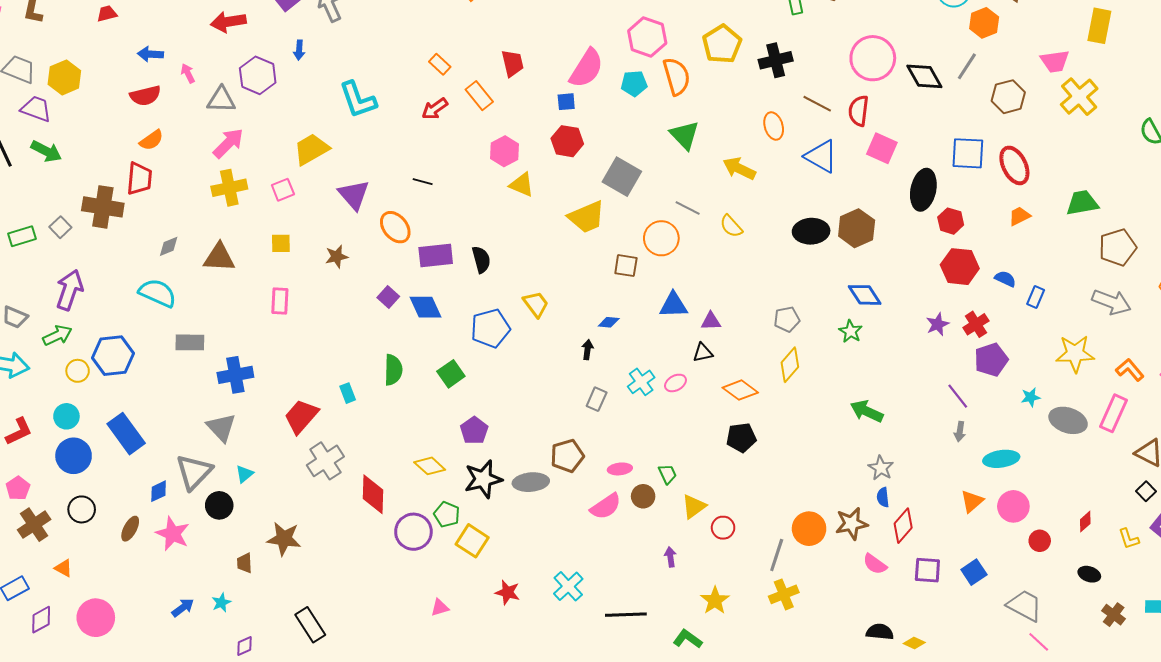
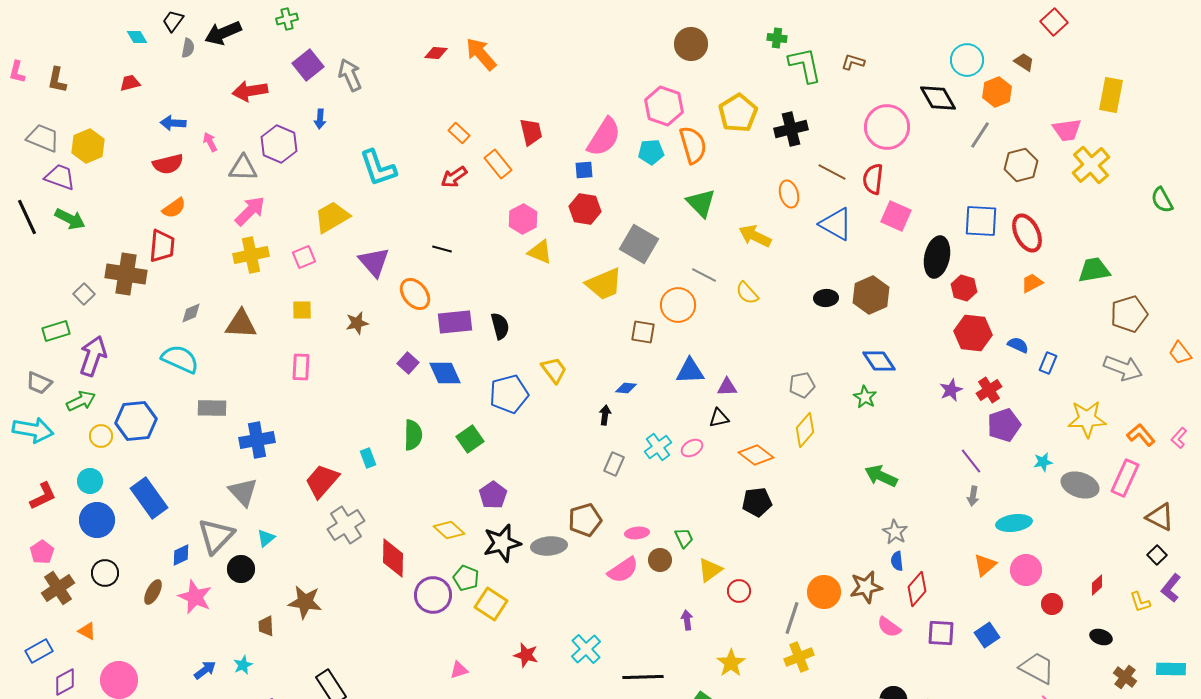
black diamond: (924, 76) -> (938, 98), moved
black ellipse: (811, 231) -> (826, 298), size x0.7
green rectangle: (22, 236) -> (56, 331), moved

